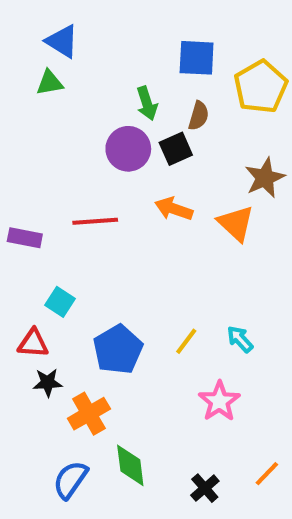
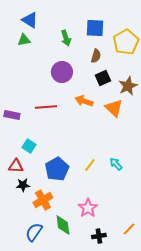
green arrow: (147, 103) -> (66, 38), moved
black square: (176, 149) -> (103, 78), moved
pink star: (219, 401) -> (88, 208), moved
black cross: (205, 488) -> (99, 236), turned 32

